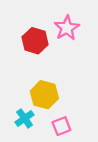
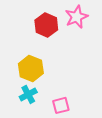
yellow hexagon: (44, 95) -> (31, 69), moved

